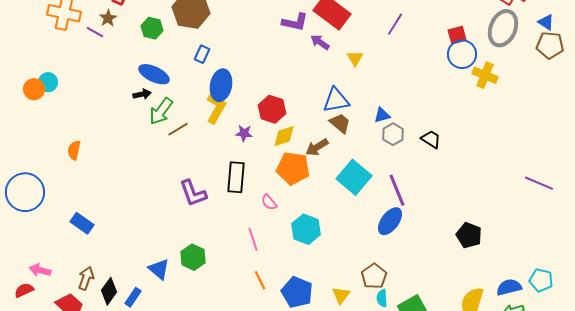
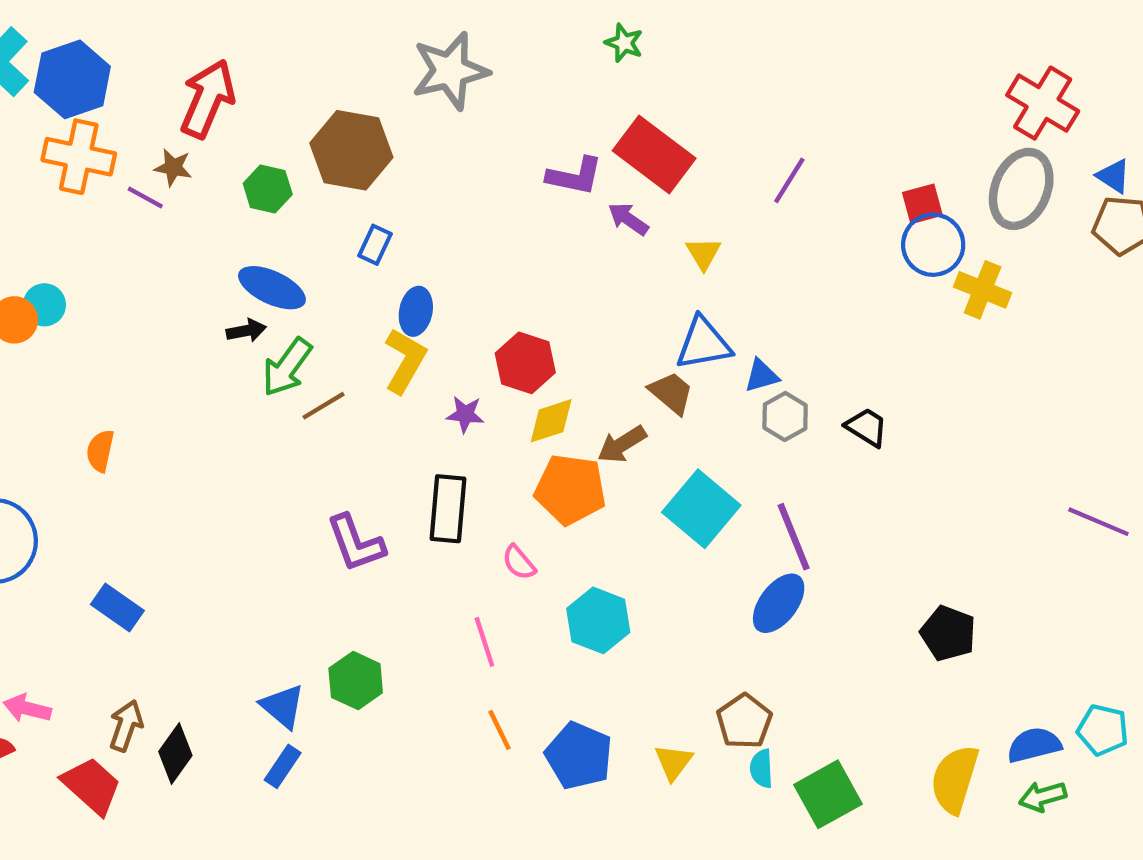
brown star: (108, 18) -> (173, 167), turned -30
blue ellipse: (221, 85) -> (416, 311), size x0.7
blue triangle: (336, 100) -> (703, 343), moved
blue rectangle: (133, 297) -> (283, 766), moved

